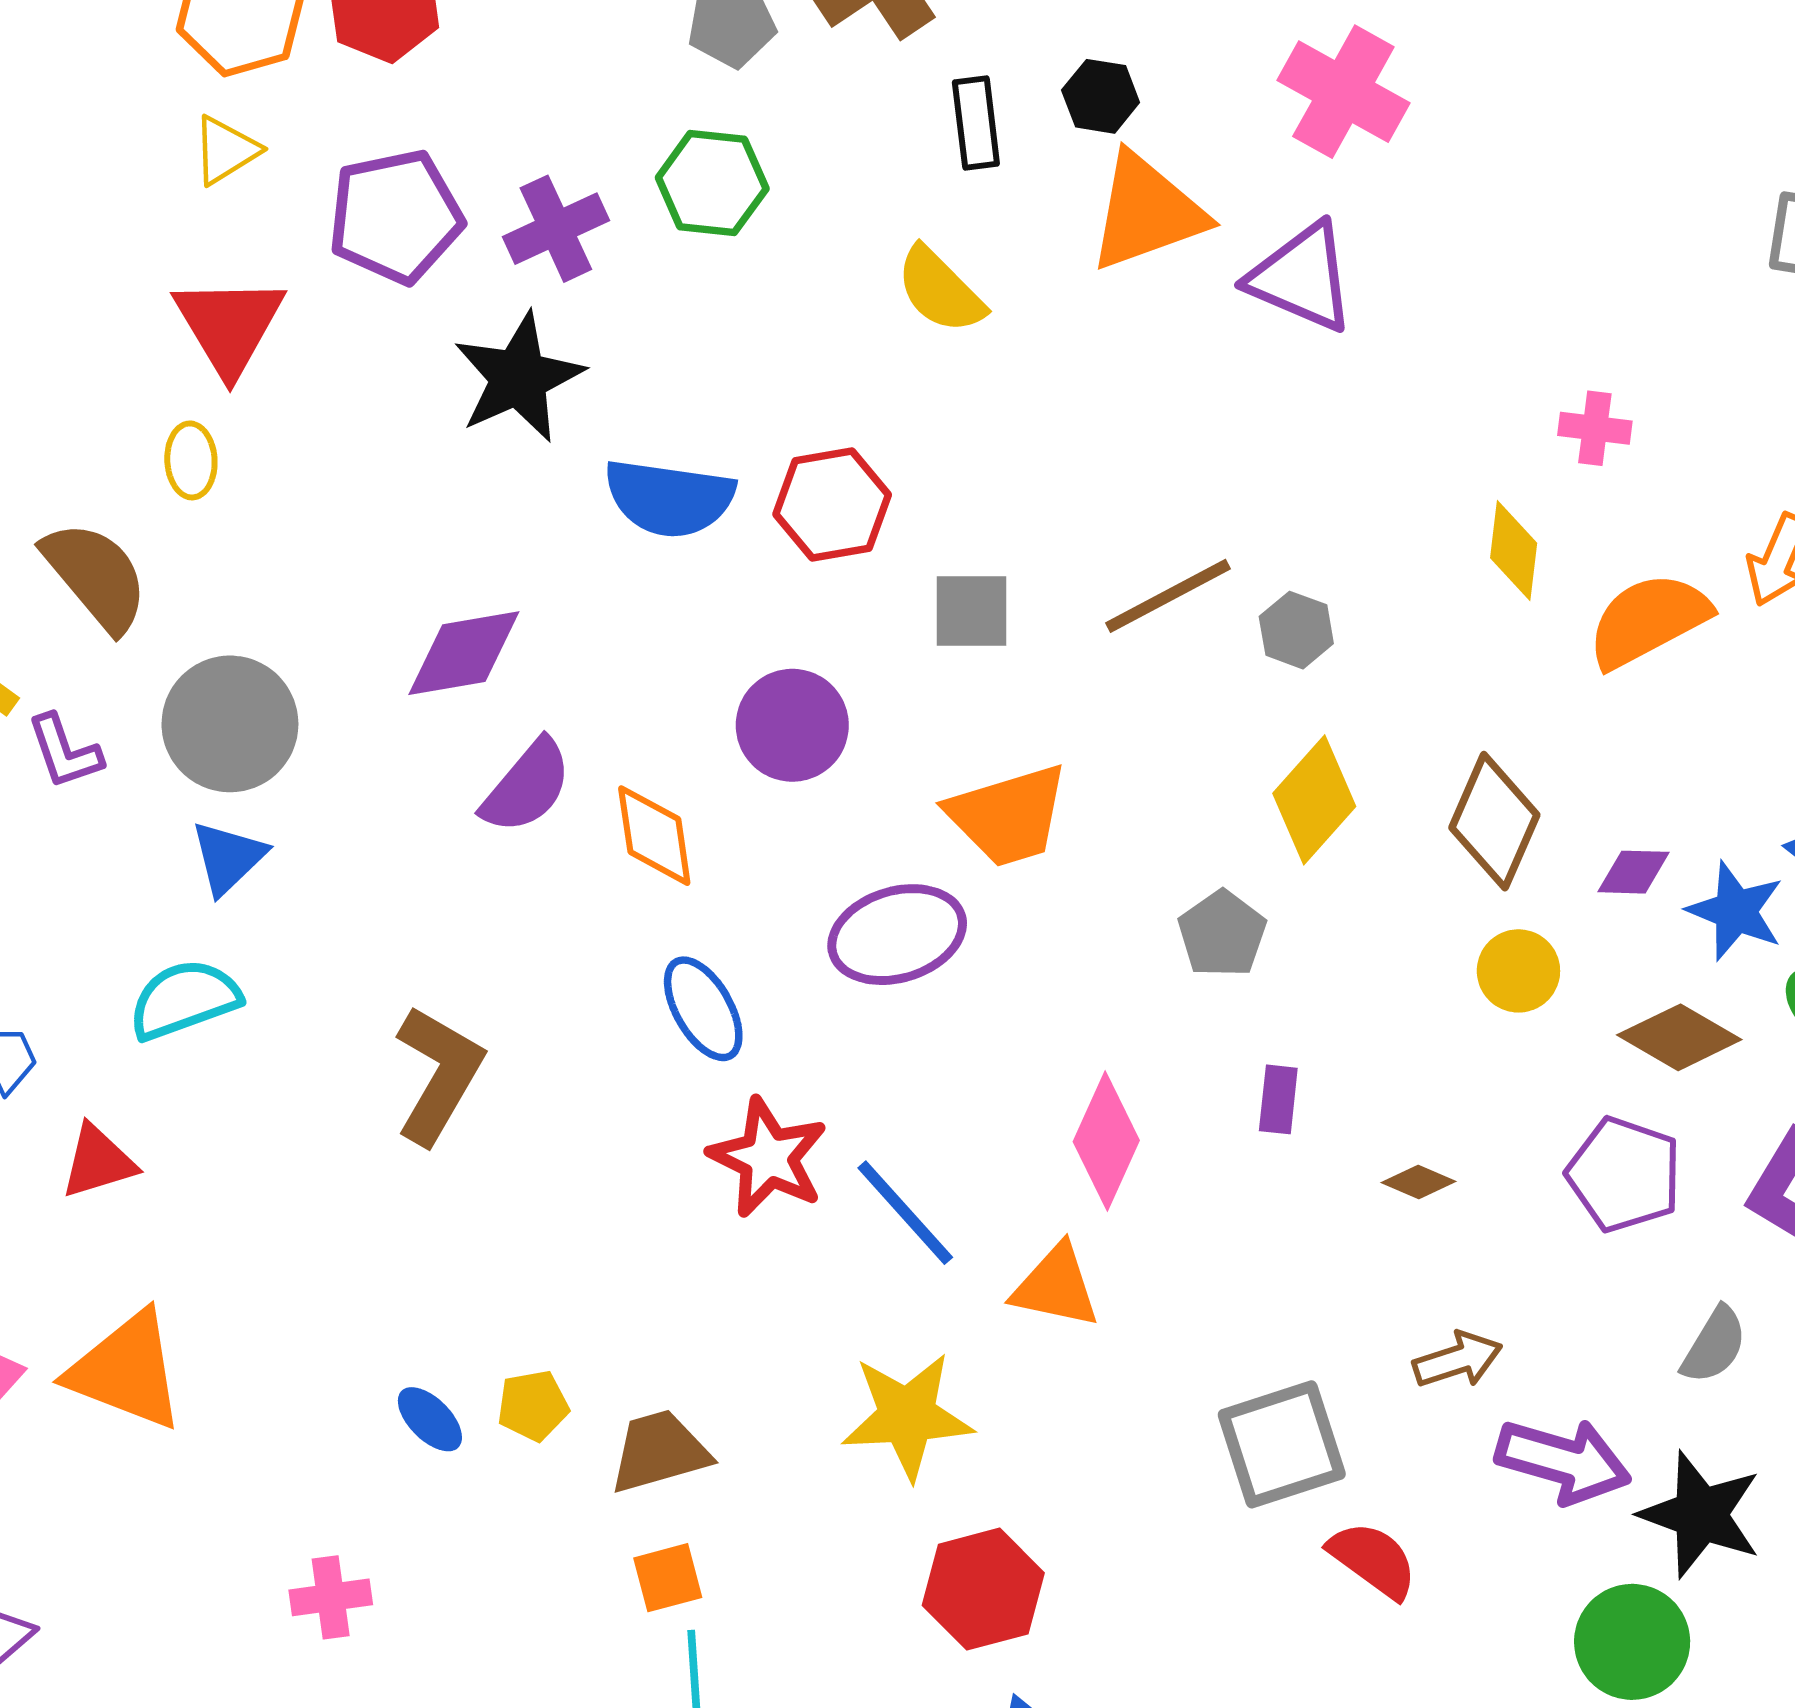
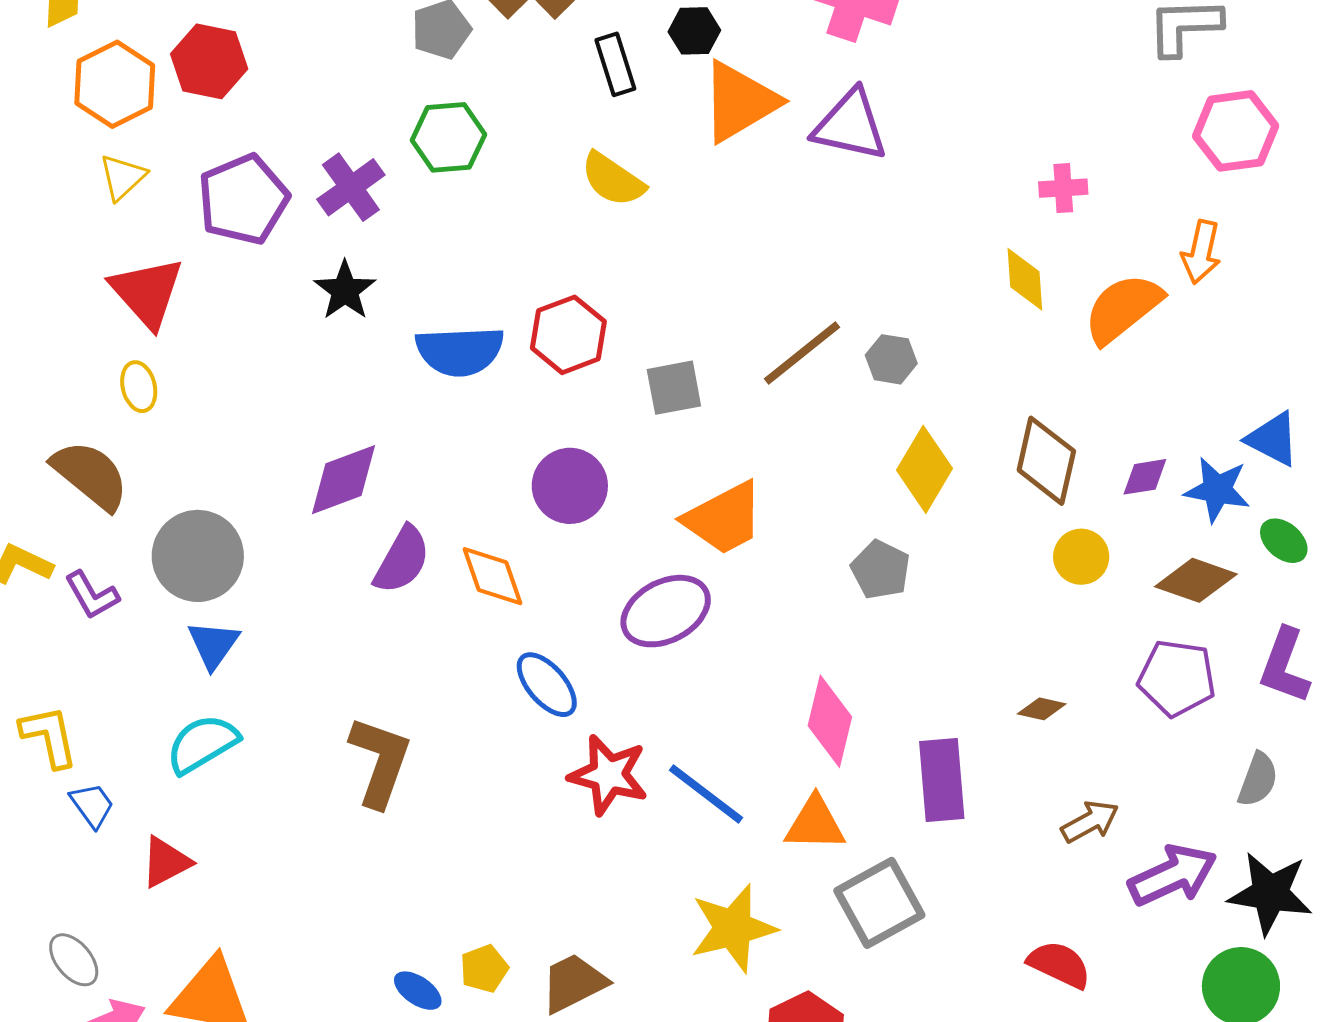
black star: (519, 378) -> (345, 290), size x0.7
purple rectangle: (1278, 1099) -> (942, 780), moved, size x1.8
gray square: (1282, 1444) -> (879, 903), moved
purple arrow: (1563, 1461) -> (1173, 875), turned -30

